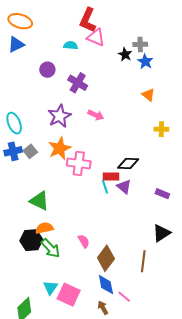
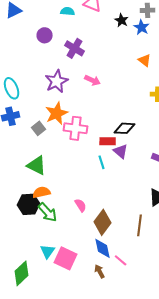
gray cross: (140, 44) -> (148, 10), moved
gray square: (30, 151) -> (39, 128), moved
cyan line: (105, 187) -> (102, 162), moved

